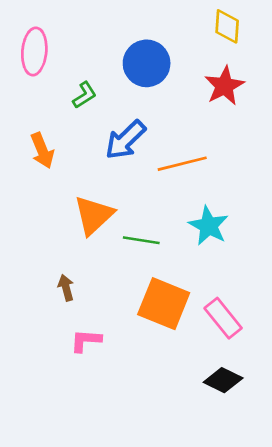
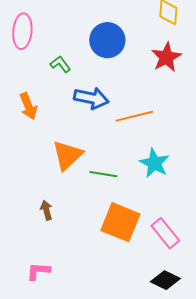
green L-shape: (84, 95) -> (60, 64), turned -95
blue arrow: (125, 140) -> (91, 98), turned -124
pink L-shape: (86, 341) -> (38, 271), moved

